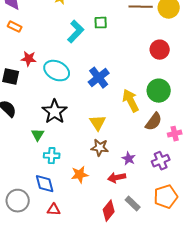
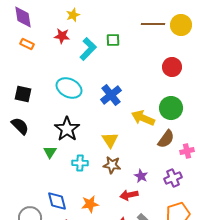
red star: (29, 59) -> (62, 36), moved
yellow arrow: (131, 101) -> (143, 118), turned -40
cyan cross: (52, 156) -> (80, 163), moved
orange star: (80, 175) -> (90, 204), moved

